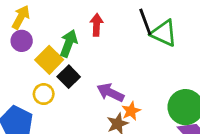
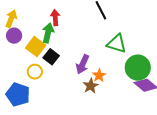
red arrow: (97, 25) -> (55, 18), moved
green triangle: (164, 33) -> (117, 44), moved
purple arrow: (110, 93) -> (83, 64), turned -84

